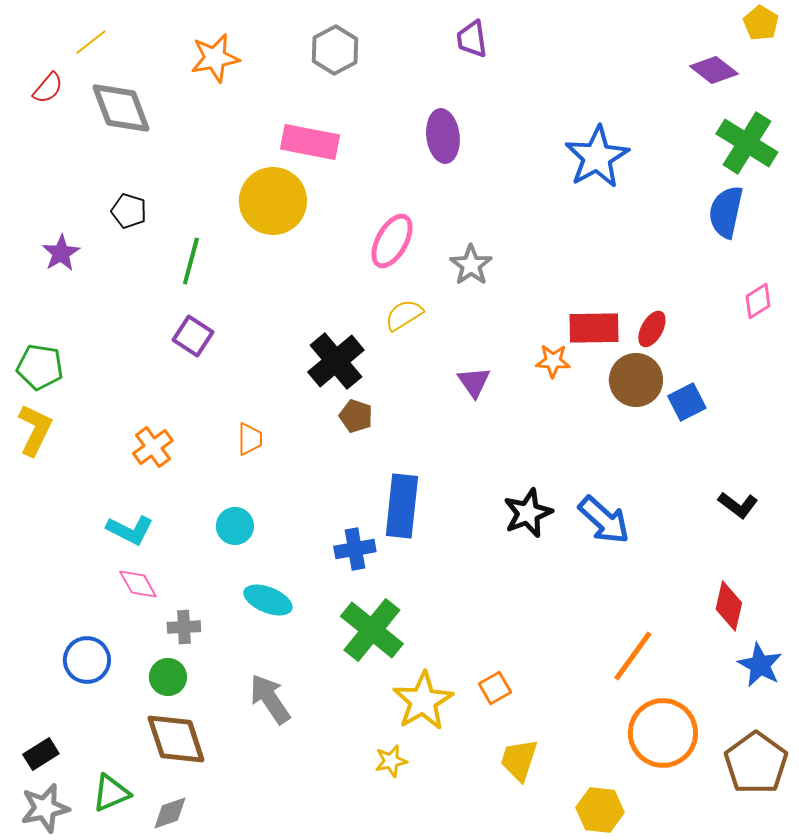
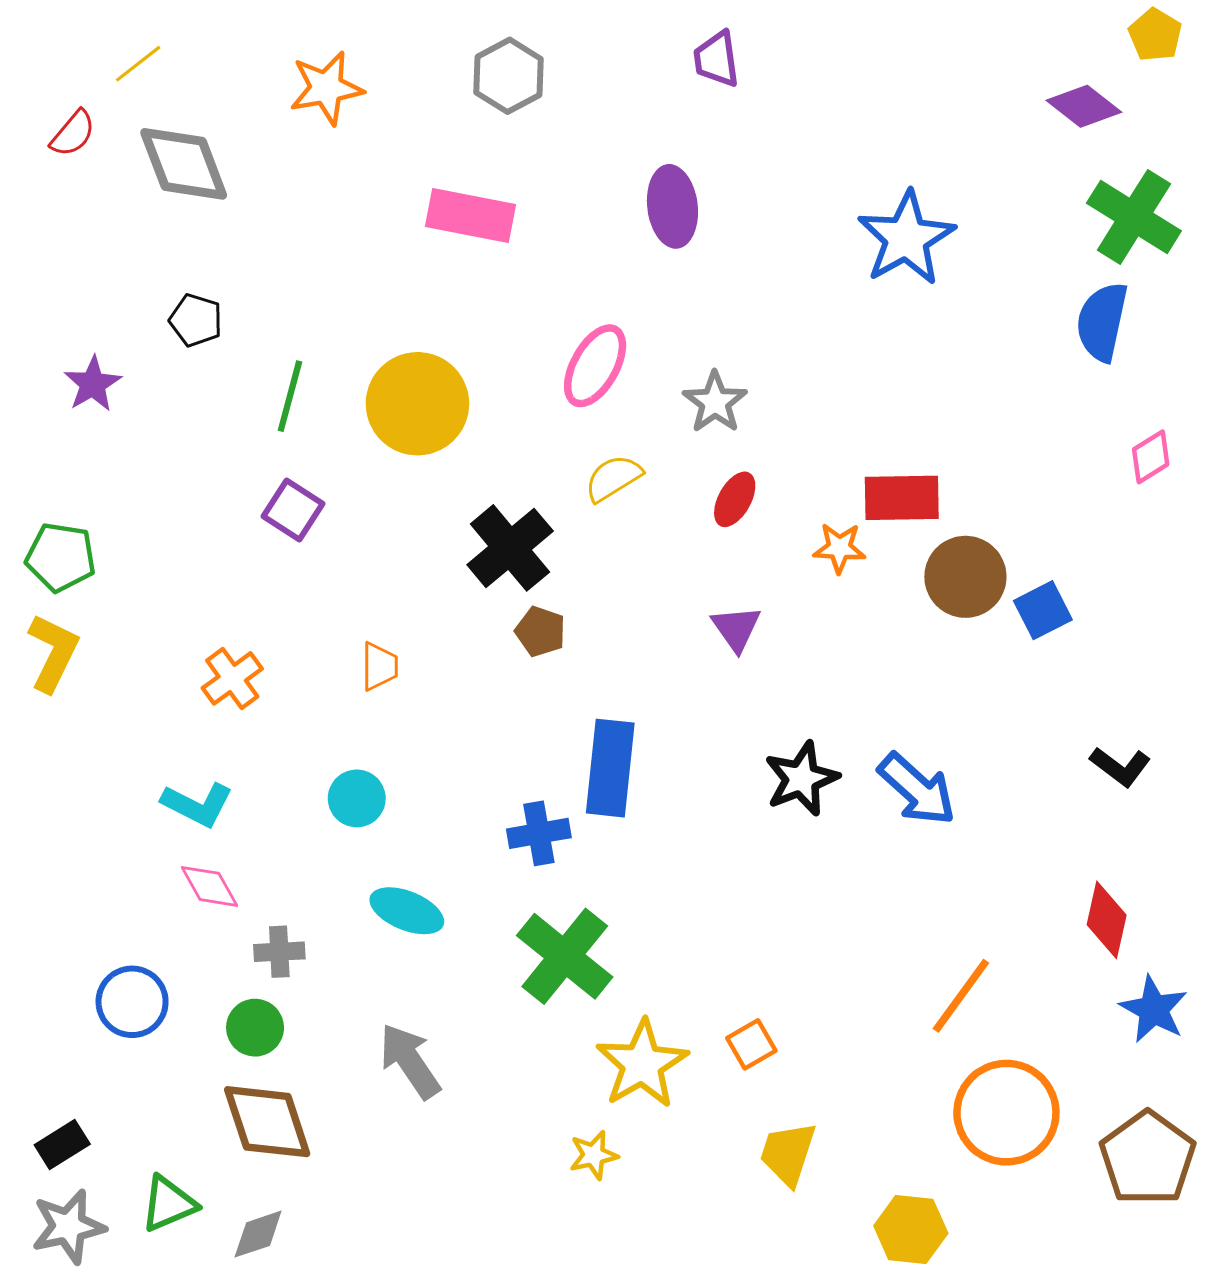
yellow circle: (273, 201) -> (417, 404), moved
red ellipse: (652, 329) -> (735, 499), moved
purple triangle: (474, 382) -> (736, 628), moved

